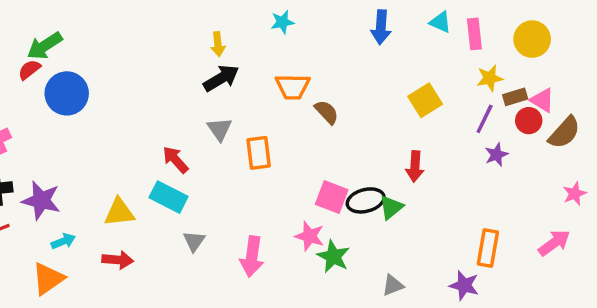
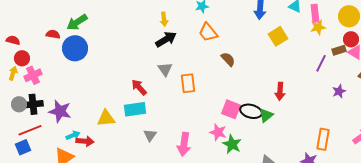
green arrow: (45, 46) -> (77, 22), moved
red semicircle: (29, 70) -> (53, 34), turned 48
yellow star: (490, 78) -> (318, 27), moved
orange trapezoid: (293, 87) -> (208, 32), moved, turned 50
yellow square: (425, 100) -> (278, 36), moved
red circle: (529, 121) -> (351, 39), moved
purple star: (496, 155) -> (339, 91), moved
cyan rectangle: (169, 197) -> (135, 109), turned -35
black ellipse: (366, 200) -> (251, 111), turned 30
red arrow: (118, 260) -> (85, 141), moved

